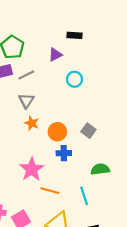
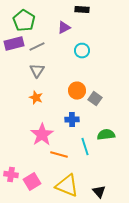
orange star: (32, 123) -> (36, 98), moved
orange circle: (57, 132) -> (77, 91), moved
cyan line: (84, 196) -> (85, 147), moved

